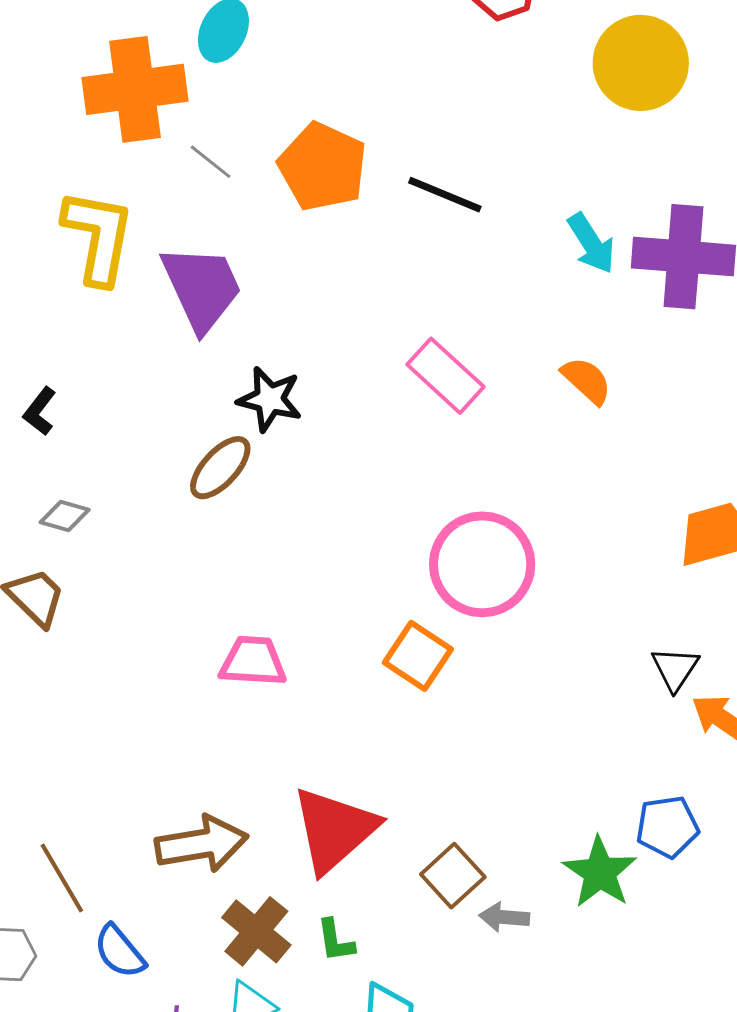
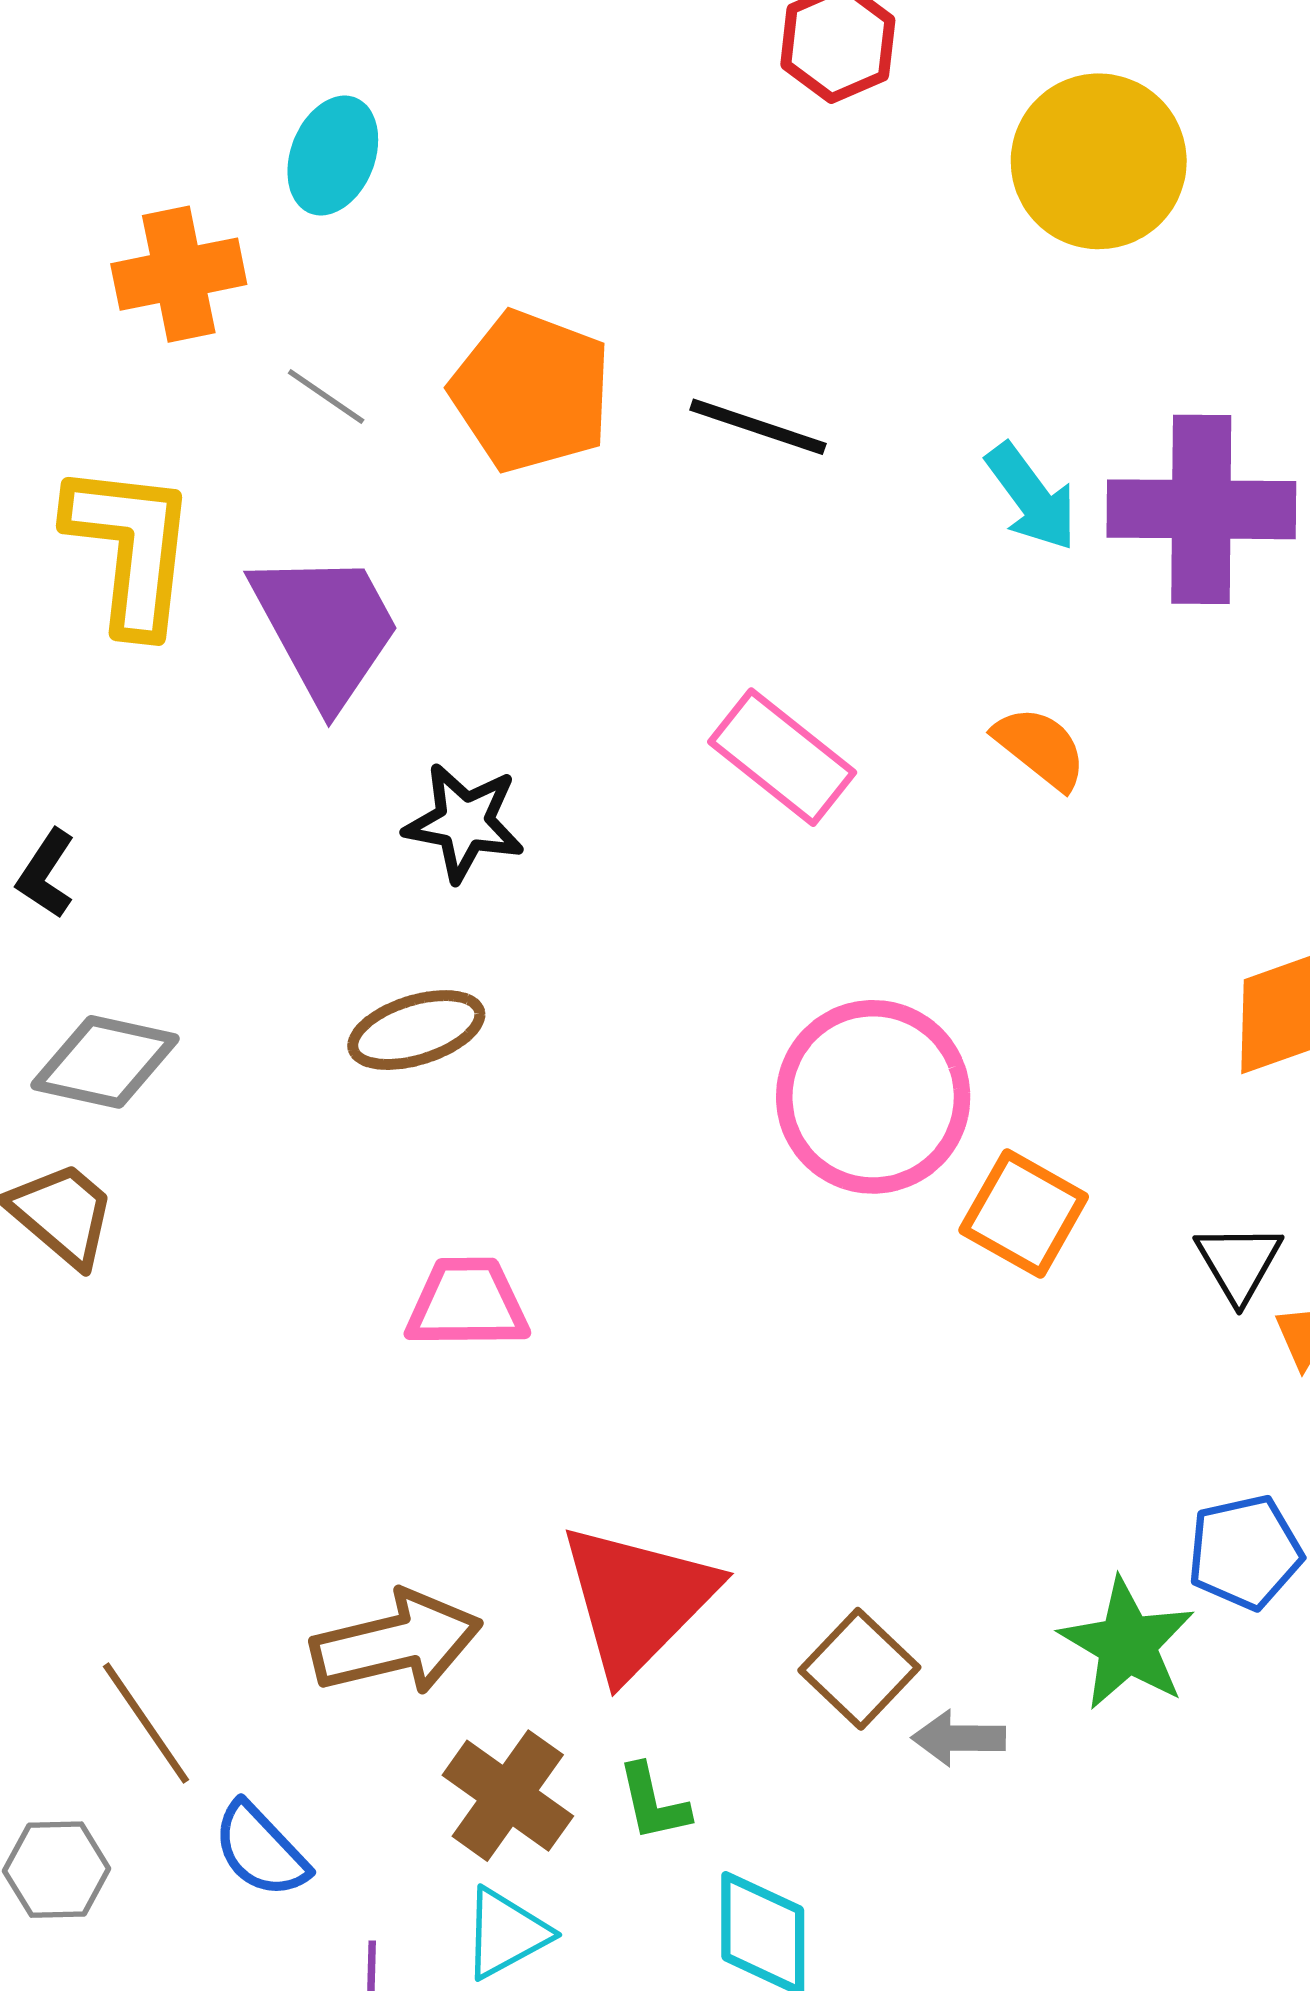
orange cross: (135, 89) -> (179, 274), size x0.7
brown ellipse: (220, 468) -> (416, 1030), moved, turned 34
gray diamond: (65, 516) -> (105, 1062), size x1.6
orange square: (418, 656) -> (1024, 1213), moved

